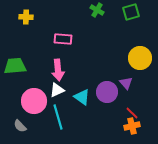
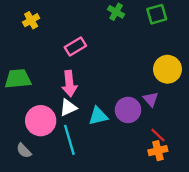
yellow cross: (26, 17) -> (31, 20), turned -32
pink rectangle: (63, 39) -> (75, 47), turned -36
cyan triangle: (82, 97) -> (98, 116), turned -48

